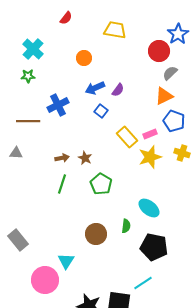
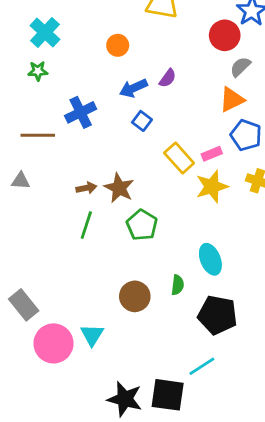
purple semicircle: (118, 90) -> (168, 78), moved
brown star: (85, 158) -> (119, 188), size x1.5
cyan ellipse: (149, 208) -> (210, 259), turned 30
pink circle: (45, 280) -> (53, 343), moved

